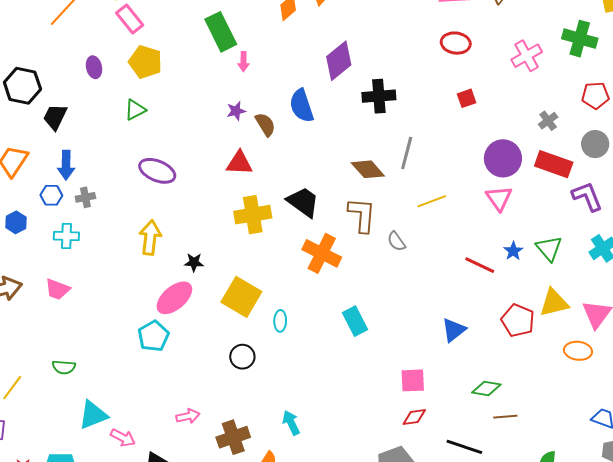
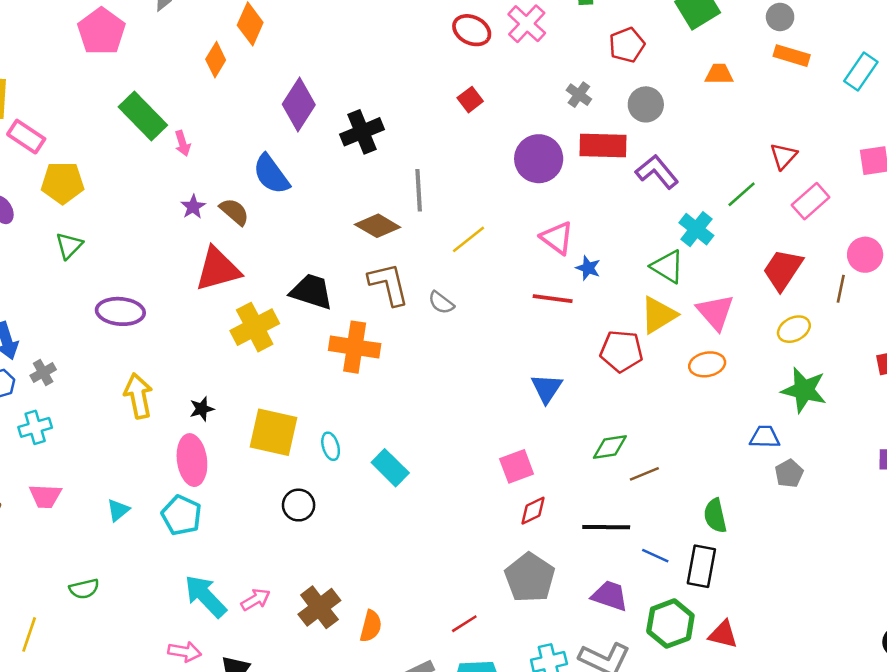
red ellipse: (456, 43) -> (472, 30), moved, turned 36
red triangle: (239, 163) -> (218, 269), size x1.4
pink triangle: (499, 198) -> (557, 238), moved
green triangle: (549, 248) -> (667, 267), moved
pink ellipse: (174, 298) -> (192, 460), turned -39
cyan rectangle: (355, 321) -> (390, 468), moved
cyan triangle: (93, 415) -> (118, 510), moved, size x0.6
cyan arrow: (291, 423) -> (205, 596), moved, size x1.5

